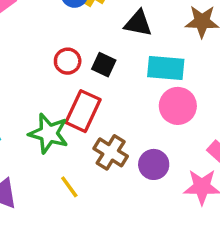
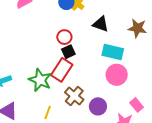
red circle: (68, 61) -> (64, 37), moved
black square: (104, 65) -> (68, 52), moved, turned 32
yellow line: (69, 187) -> (48, 112), turned 48

